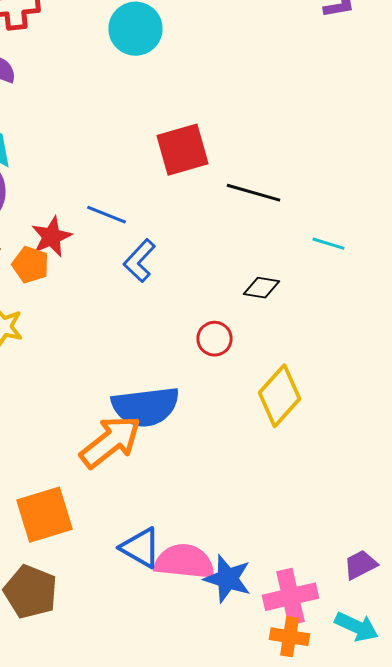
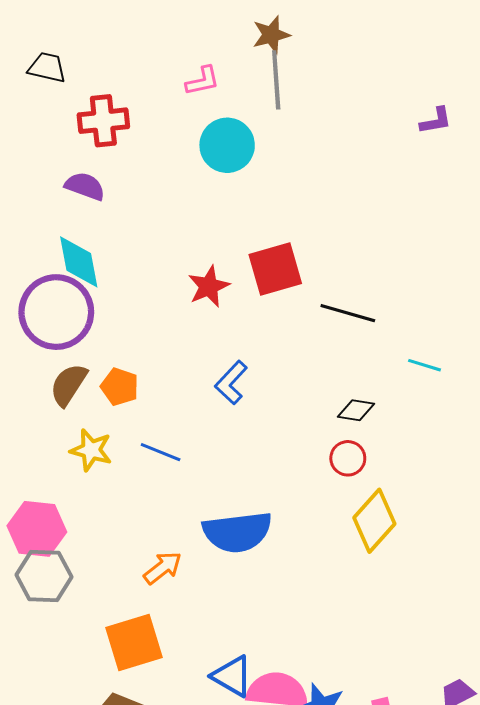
blue line: (106, 215) -> (161, 452), moved
red star: (52, 237) -> (209, 286), moved
red circle: (214, 339) -> (348, 458), moved
orange arrow: (110, 442) -> (163, 568), moved, size x0.6

